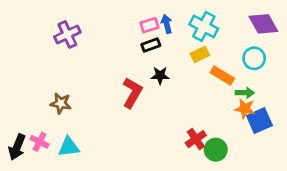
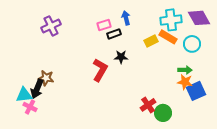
pink rectangle: (149, 25) -> (104, 25), moved
cyan cross: (204, 26) -> (171, 20), moved, turned -35
orange rectangle: (222, 75) -> (168, 37), moved
black arrow: (17, 147) -> (37, 89), moved
cyan triangle: (69, 147) -> (24, 95), moved

